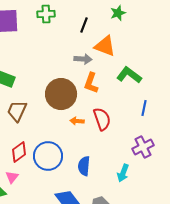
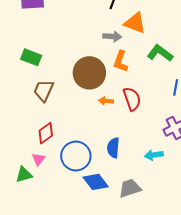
blue circle: (48, 156) -> (76, 156), moved
cyan arrow: (123, 173) -> (154, 155), turned 60

